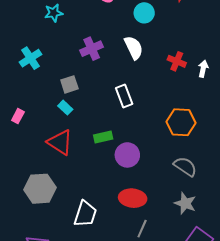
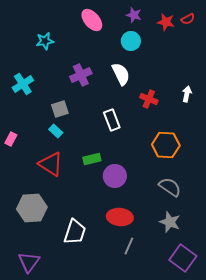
red cross: (177, 61) -> (149, 99), moved

